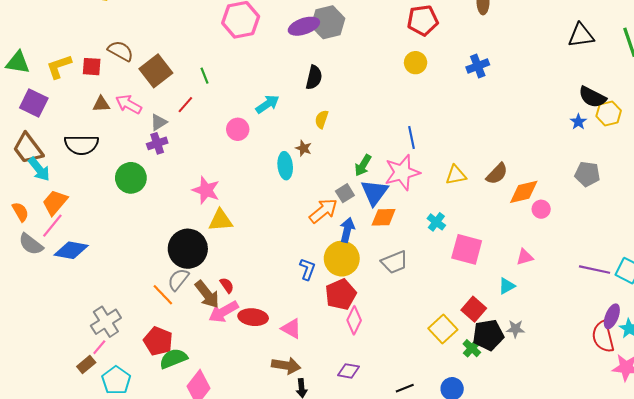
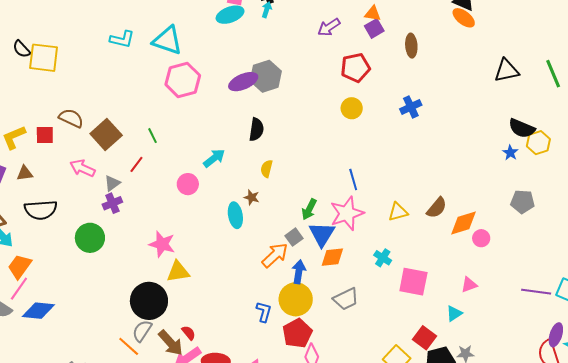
brown triangle: (101, 104) -> (25, 173), moved

